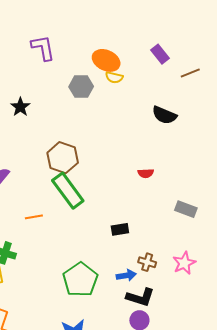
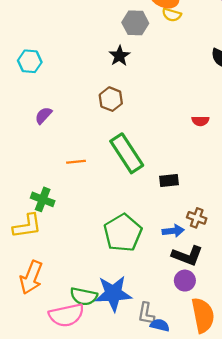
black star: (20, 107) -> (119, 56), moved
brown hexagon: (63, 158) -> (111, 99), size x0.7
green rectangle: (68, 191) -> (127, 153), moved

